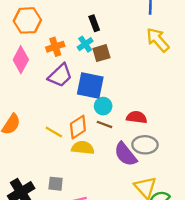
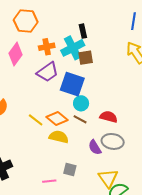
cyan cross: (85, 44) -> (73, 48), size x1.6
orange diamond: (78, 127) -> (57, 119), turned 65
purple semicircle: (125, 154) -> (95, 147), size x0.7
gray square: (56, 184) -> (70, 169), moved

